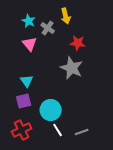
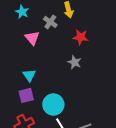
cyan star: (29, 21) -> (22, 12), moved
gray star: (72, 68) -> (75, 62), size x0.6

